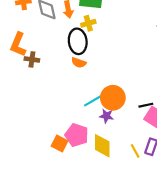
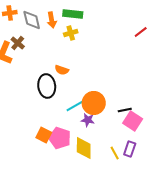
black ellipse: (78, 41) -> (47, 86), moved
brown cross: (32, 59) -> (18, 43), moved, turned 32
orange square: (60, 144) -> (44, 135), moved

